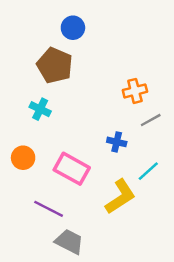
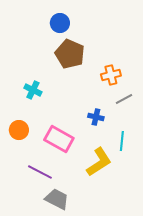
brown pentagon: (55, 65) -> (70, 54), moved
cyan line: (148, 171) -> (122, 141), turned -42

